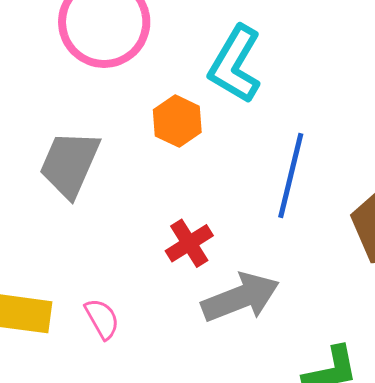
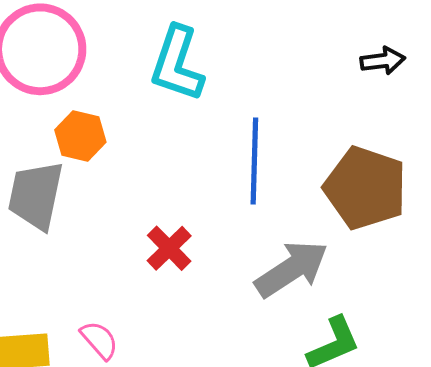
orange hexagon: (177, 121) -> (80, 136), moved
gray arrow: (240, 298) -> (292, 269), moved

